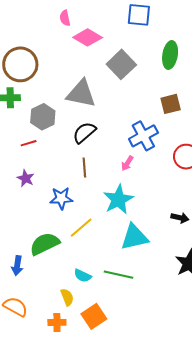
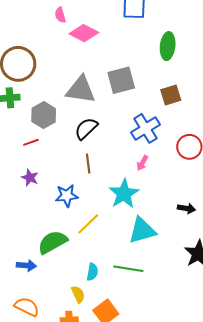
gray square: (121, 64) -> (121, 80), moved, turned 32
pink arrow: (127, 163) -> (142, 163), moved
blue arrow: (17, 266) -> (26, 265), turned -90
cyan semicircle: (83, 276) -> (92, 272), turned -102

